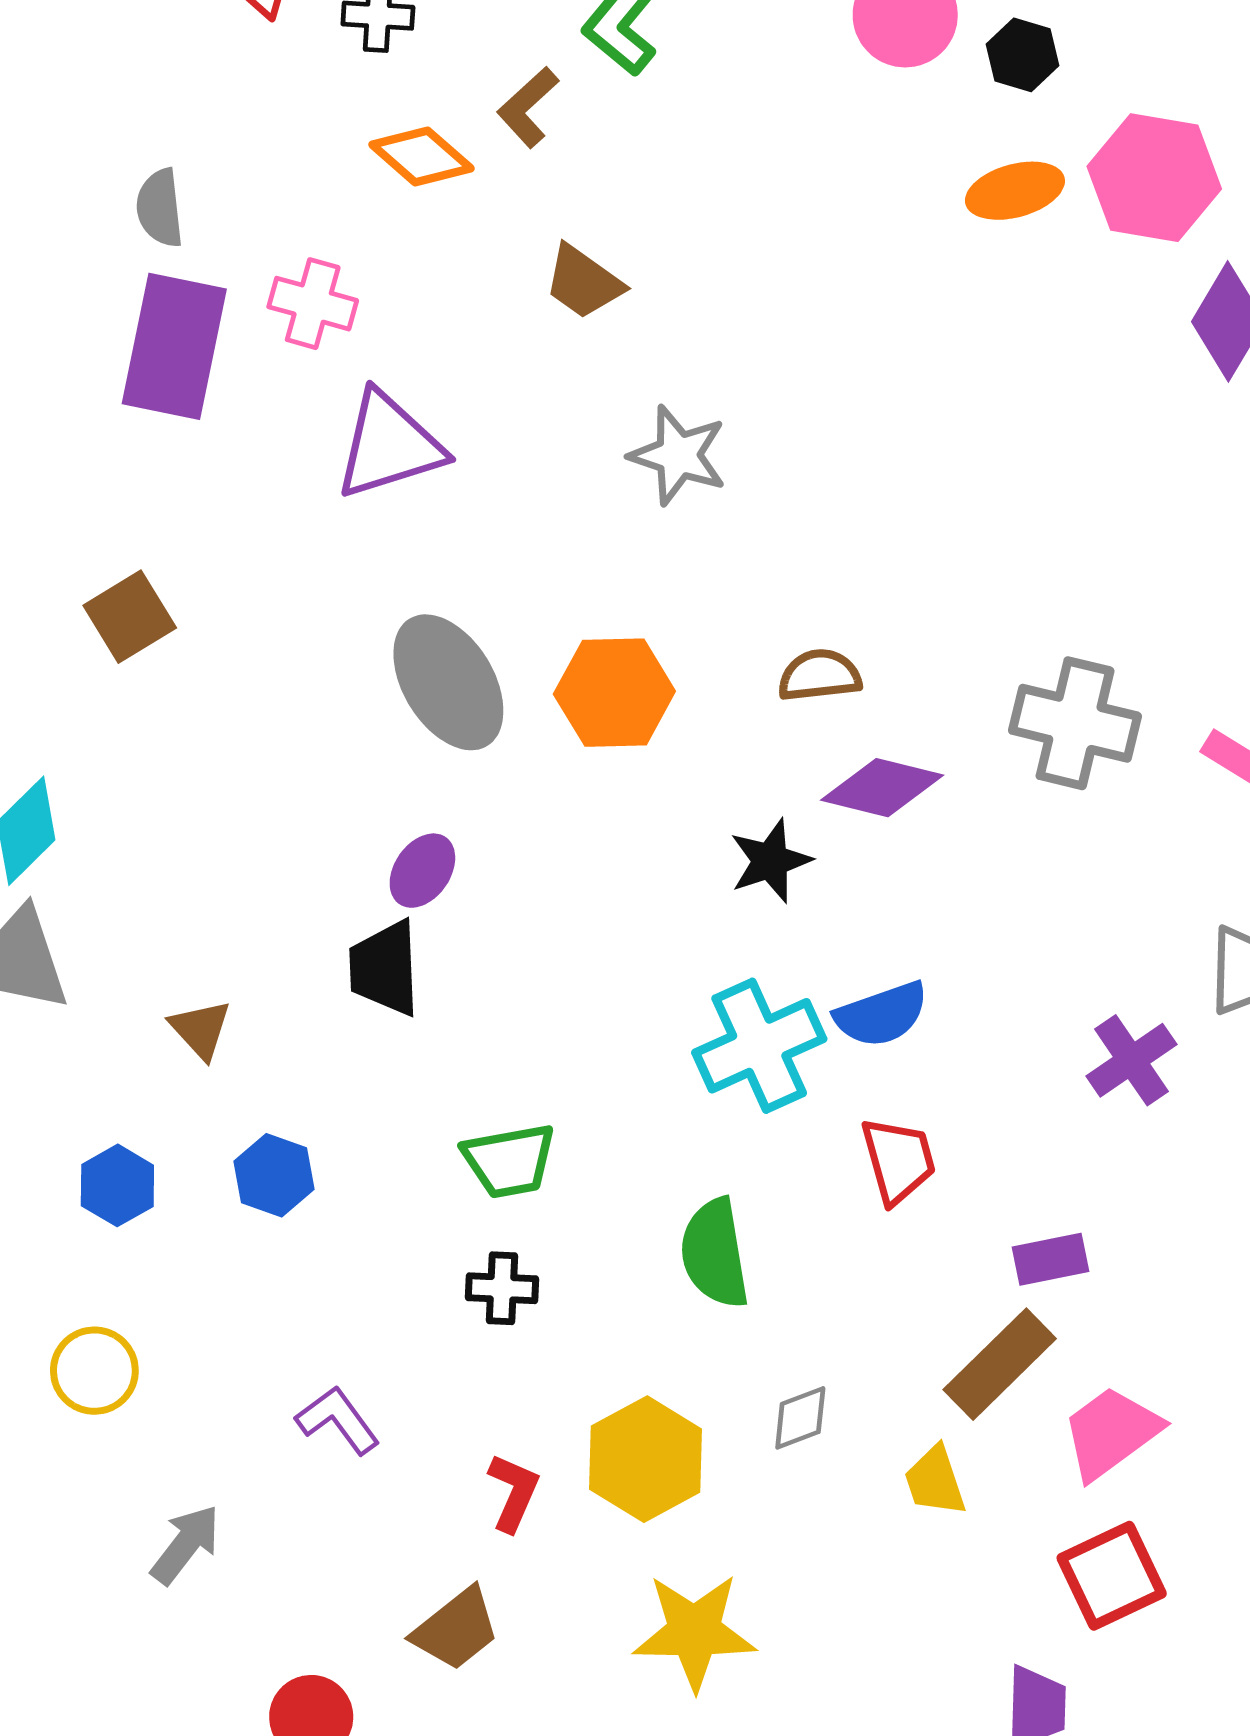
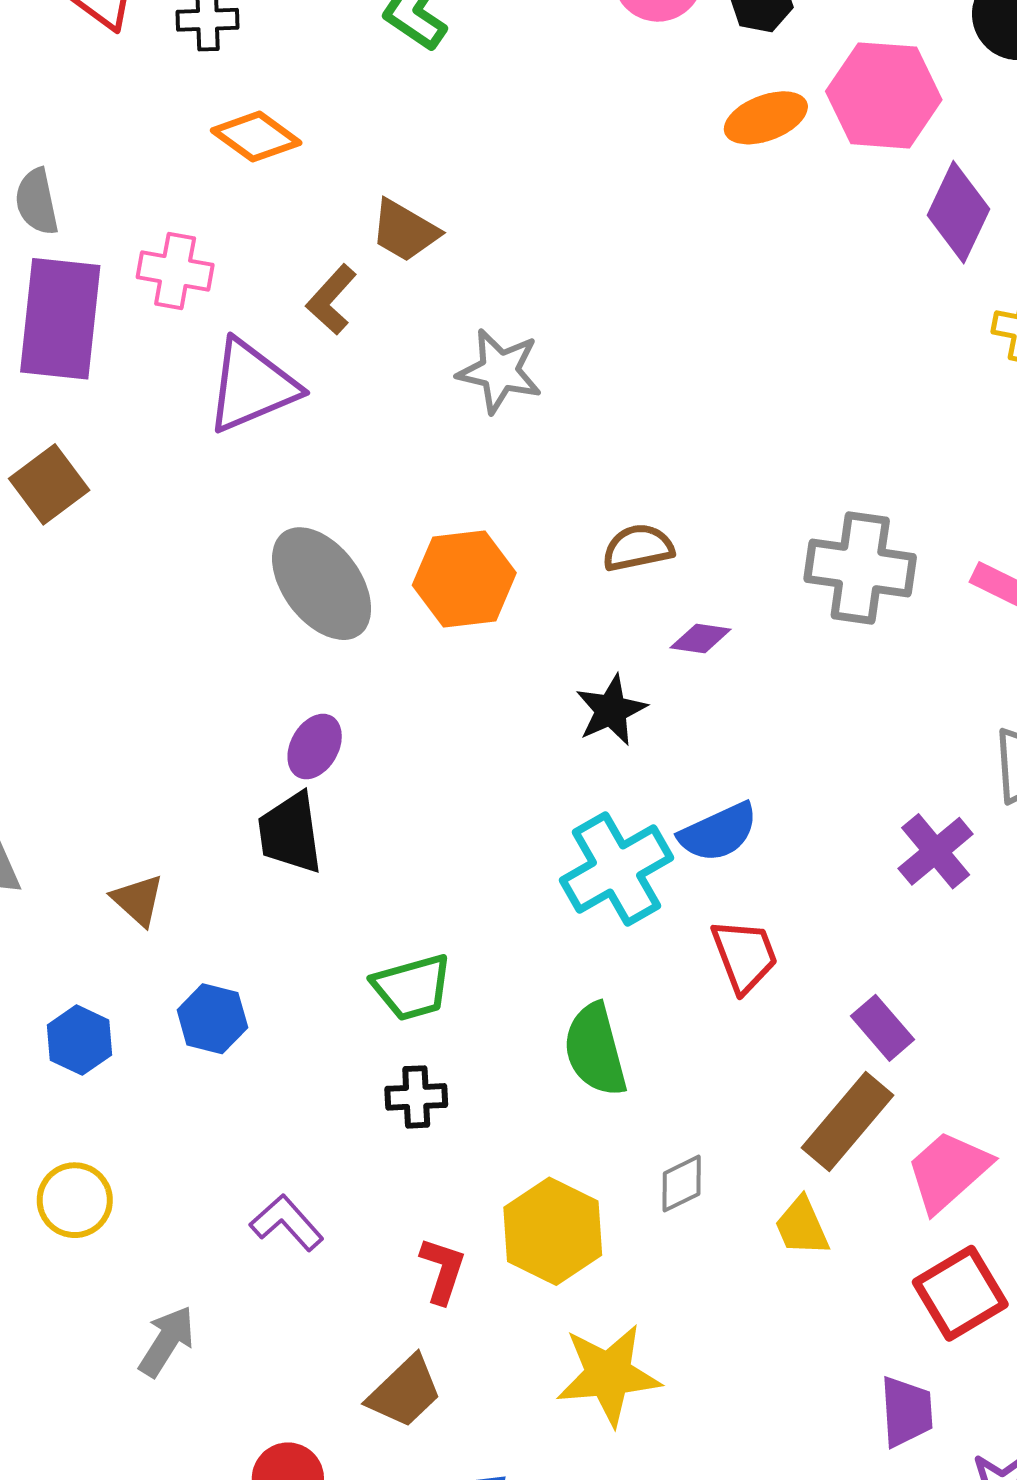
brown L-shape: (528, 107) -> (331, 300), moved
brown square: (130, 617) -> (49, 484), moved
purple diamond: (882, 788) -> (701, 638), size x0.6
purple rectangle: (1051, 1259) -> (883, 1028), turned 66

